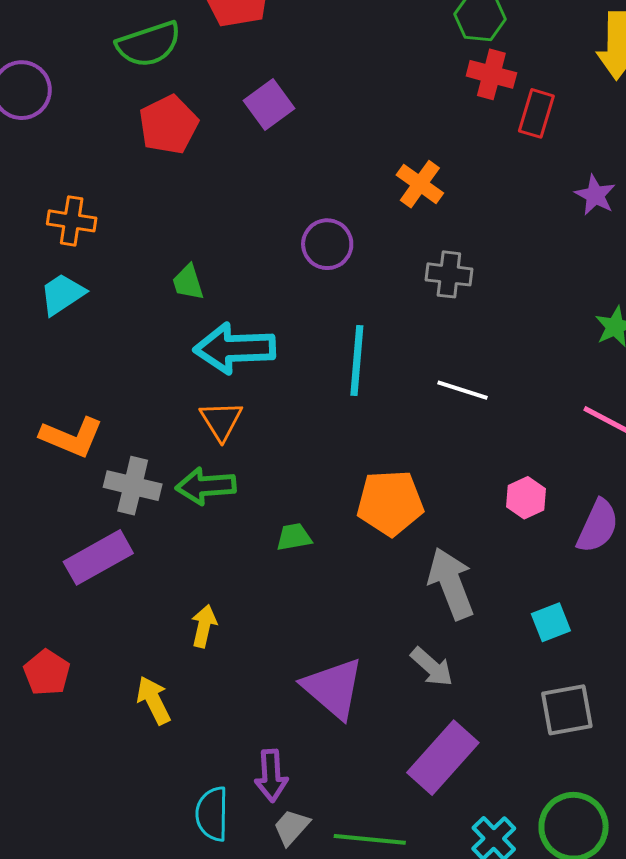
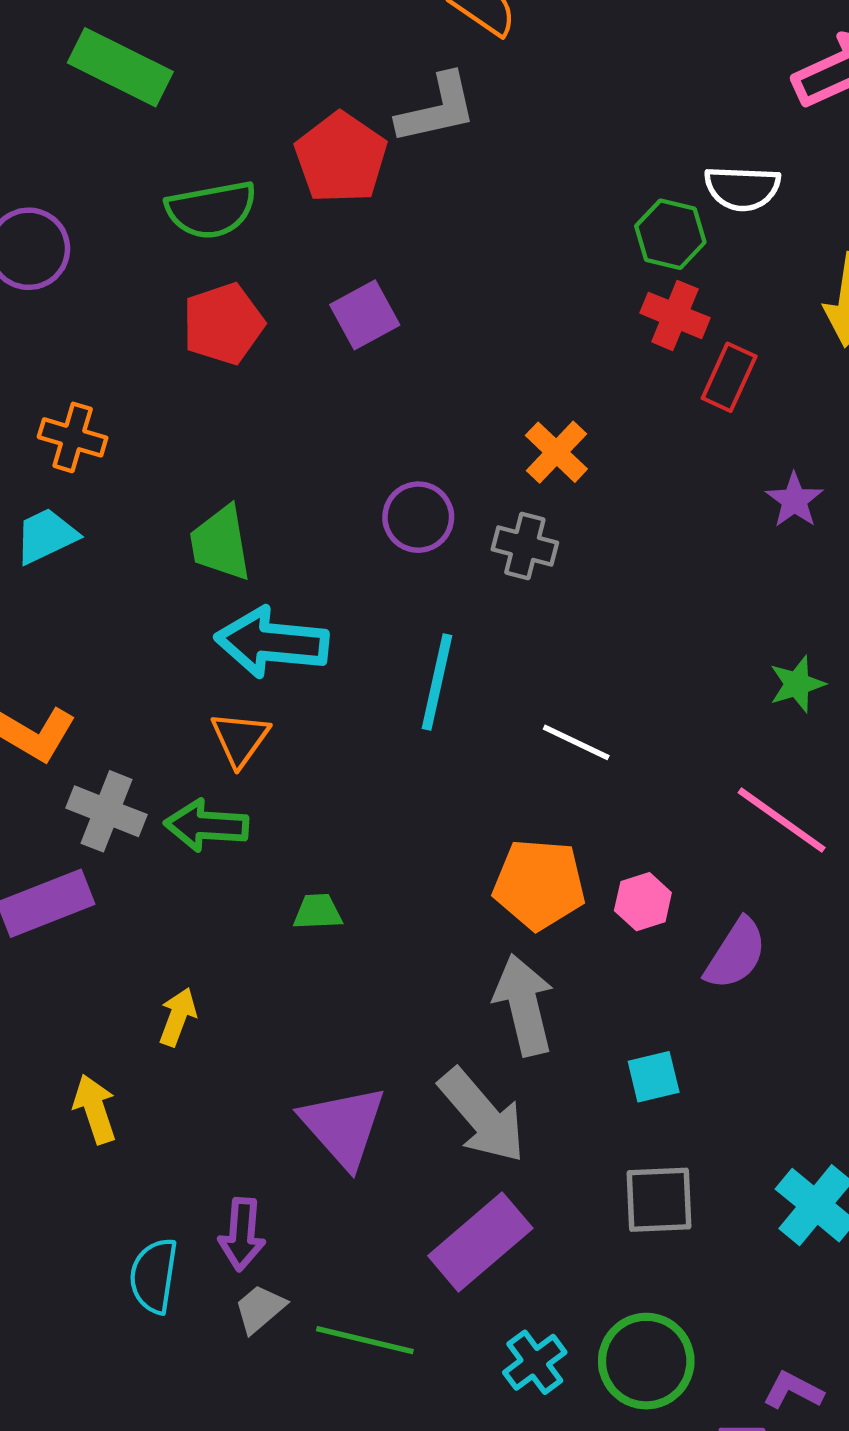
gray cross: (449, 274) -> (525, 546), moved
green trapezoid: (188, 282) -> (221, 543), size x1.5
orange pentagon: (390, 503) -> (539, 884), moved
gray arrow: (432, 667) -> (482, 1116), size x1.6

